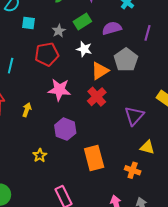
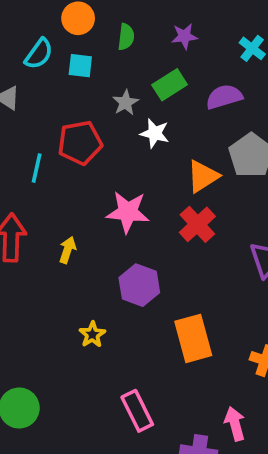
cyan square: (29, 23) -> (80, 66), moved
white star: (84, 49) -> (155, 133), moved
red pentagon: (47, 54) -> (80, 143), moved

